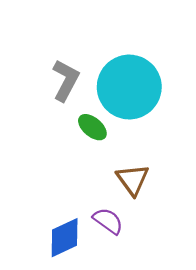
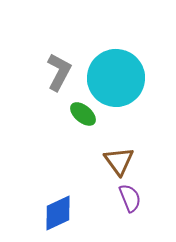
purple semicircle: (108, 221) -> (130, 198), moved, turned 32

